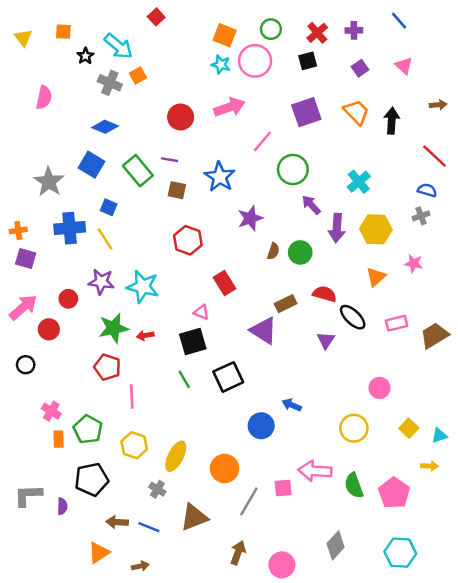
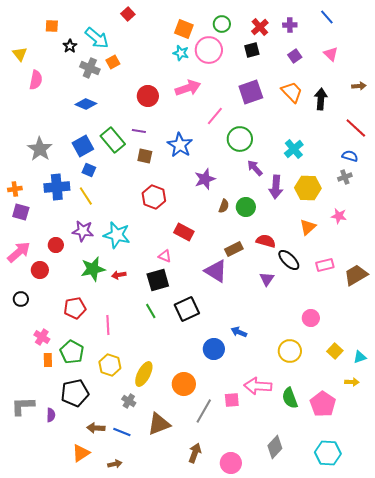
yellow triangle: (23, 38) -> (20, 54), moved
blue square: (92, 165) -> (83, 146), moved, turned 30
red rectangle: (225, 283) -> (184, 232), turned -30
red pentagon: (107, 367) -> (75, 308), moved, turned -30

